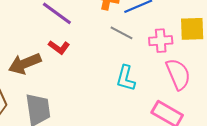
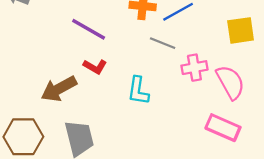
pink cross: (161, 41) -> (194, 68), moved
cyan L-shape: (126, 78) -> (138, 91), moved

